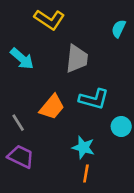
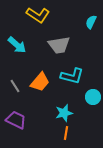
gray trapezoid: (77, 59) -> (59, 45), turned 75
gray line: (18, 123) -> (15, 86), moved
cyan star: (83, 147) -> (64, 113), turned -30

